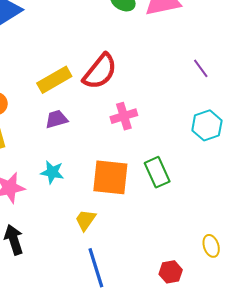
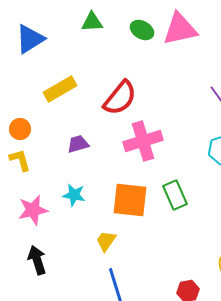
yellow rectangle: (54, 80) -> (60, 89), moved
pink cross: (124, 116) -> (143, 141), size x1.5

